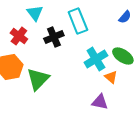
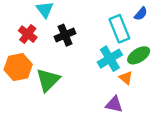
cyan rectangle: (78, 21) -> (119, 29), moved
green ellipse: (123, 56) -> (139, 55), turned -65

